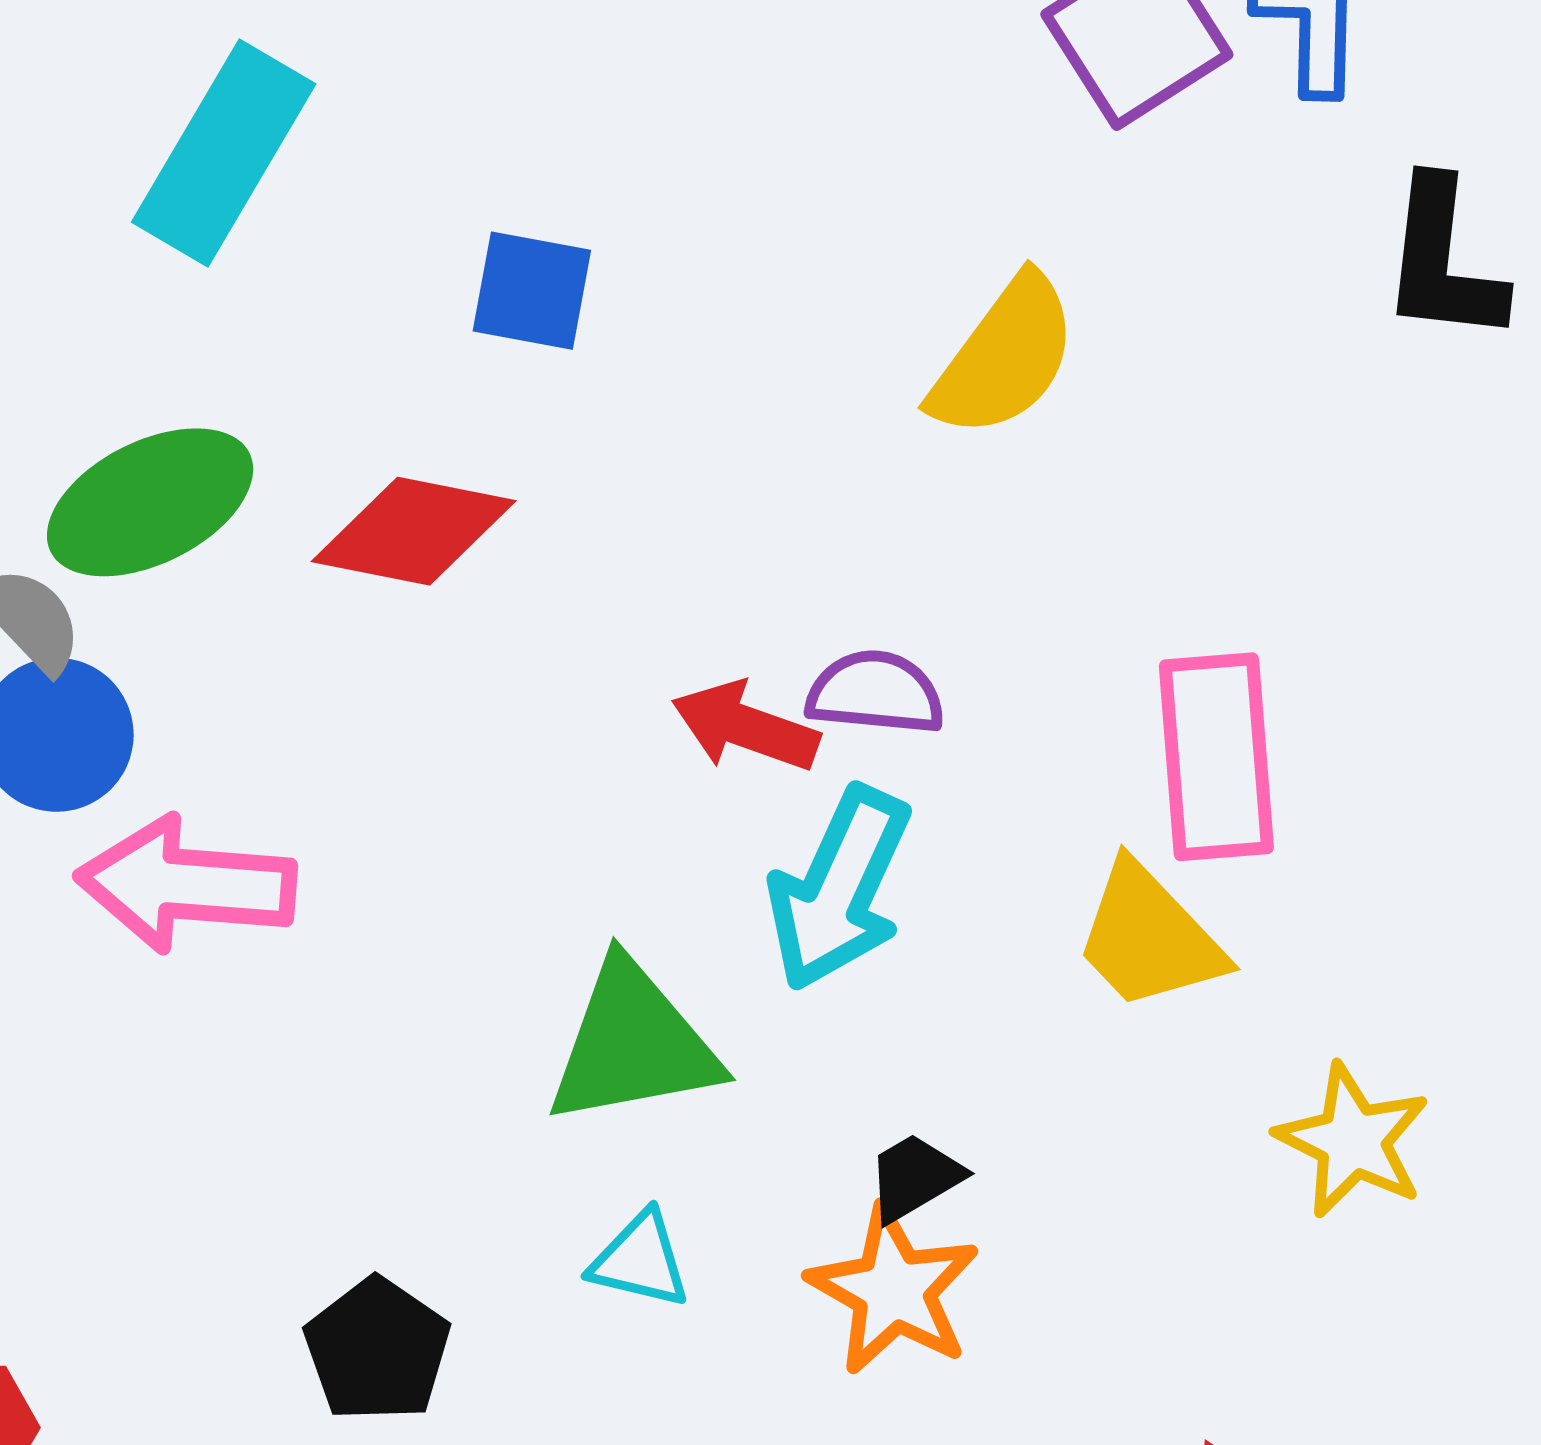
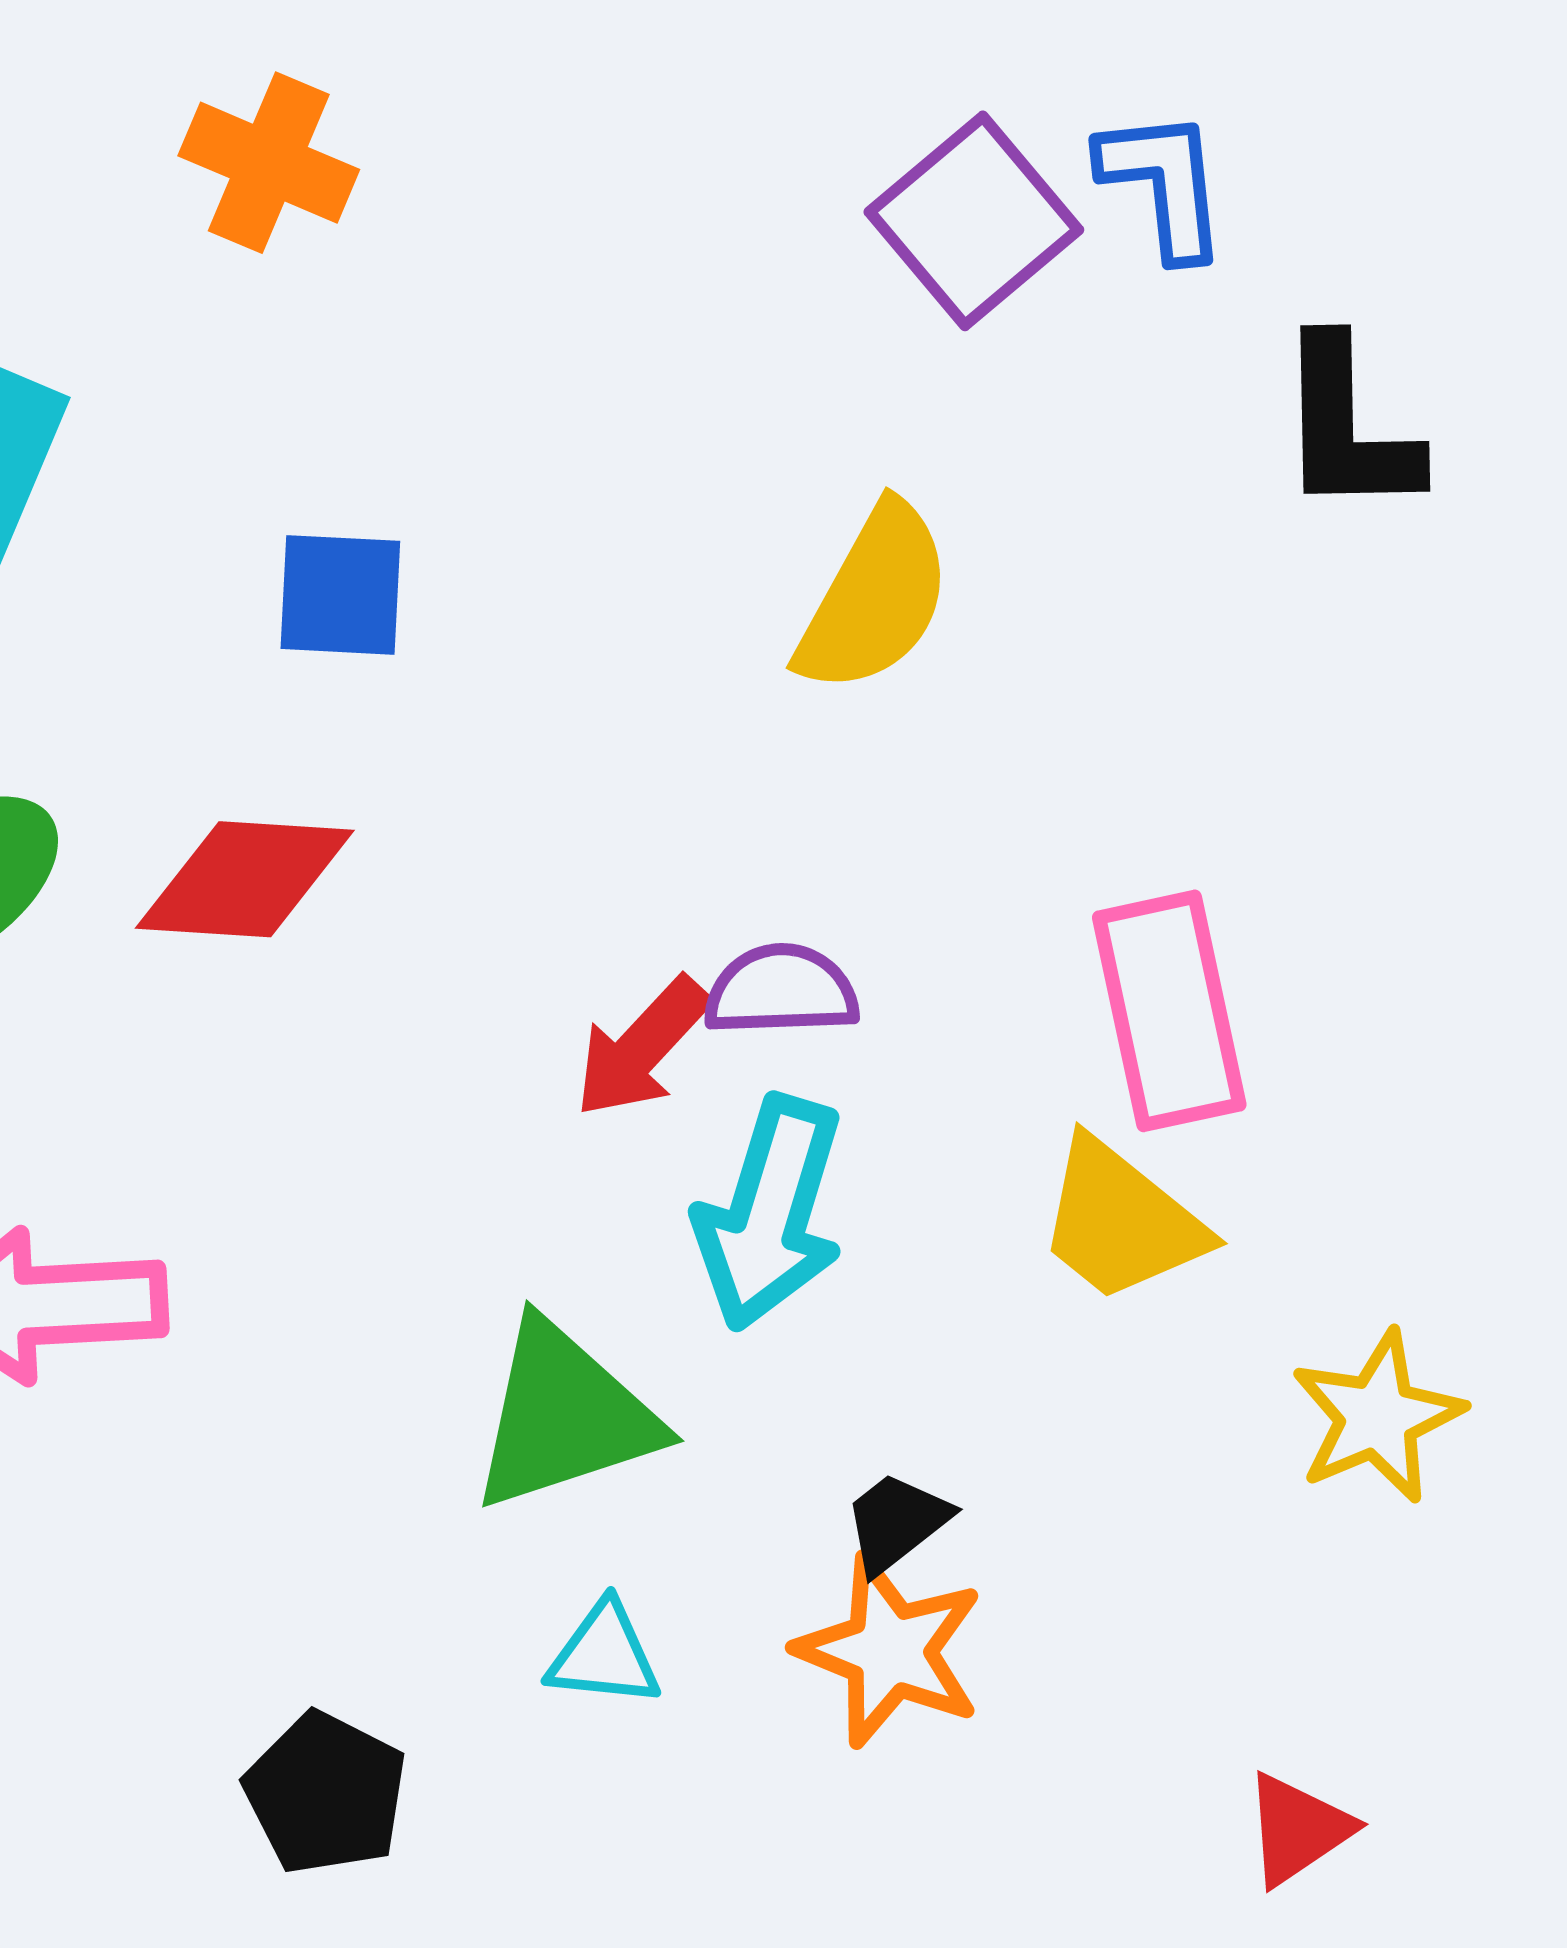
red arrow: (745, 727) -> (642, 1047), turned -59
yellow star: (1353, 1141) -> (1377, 1417), turned 30

